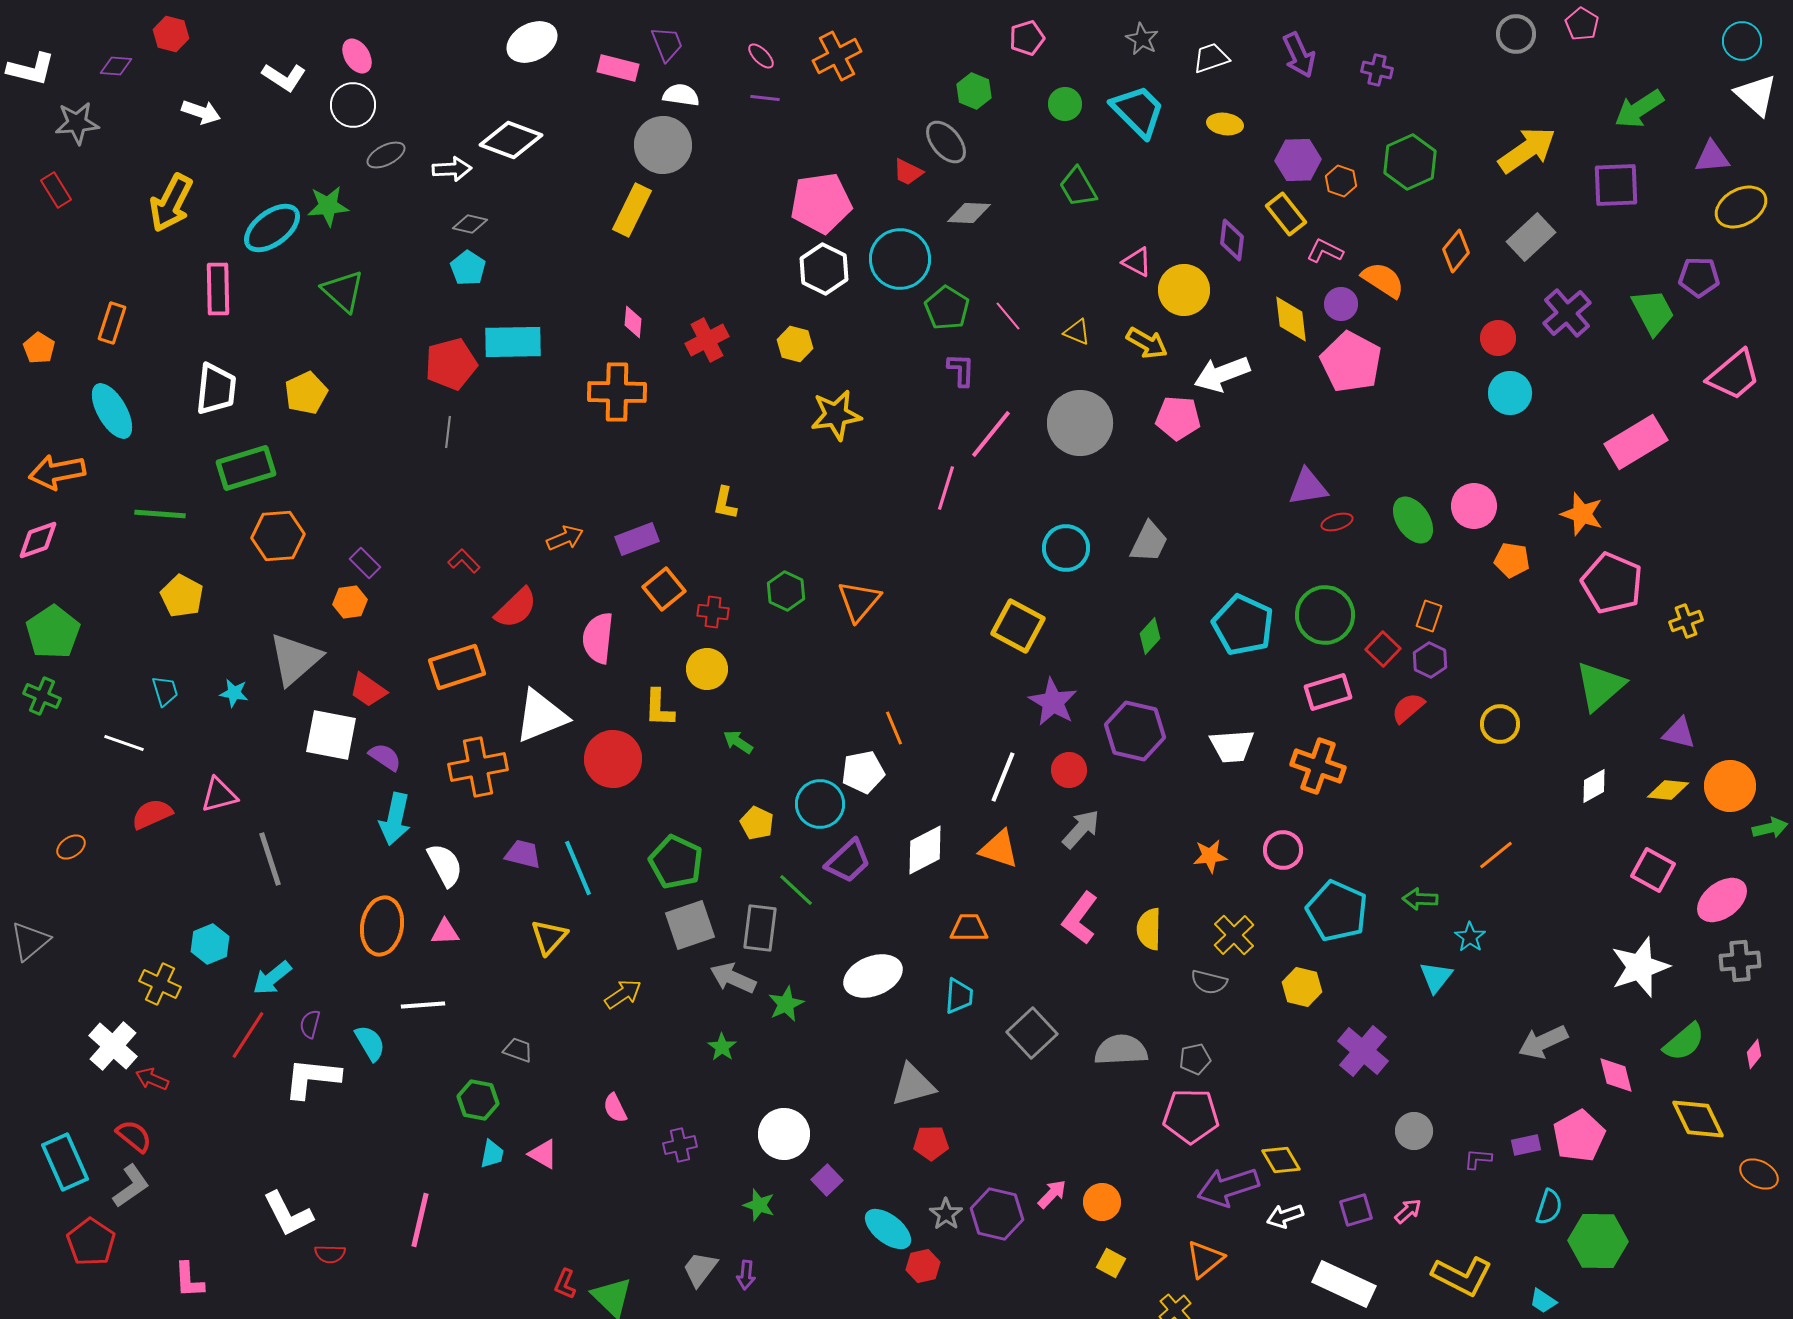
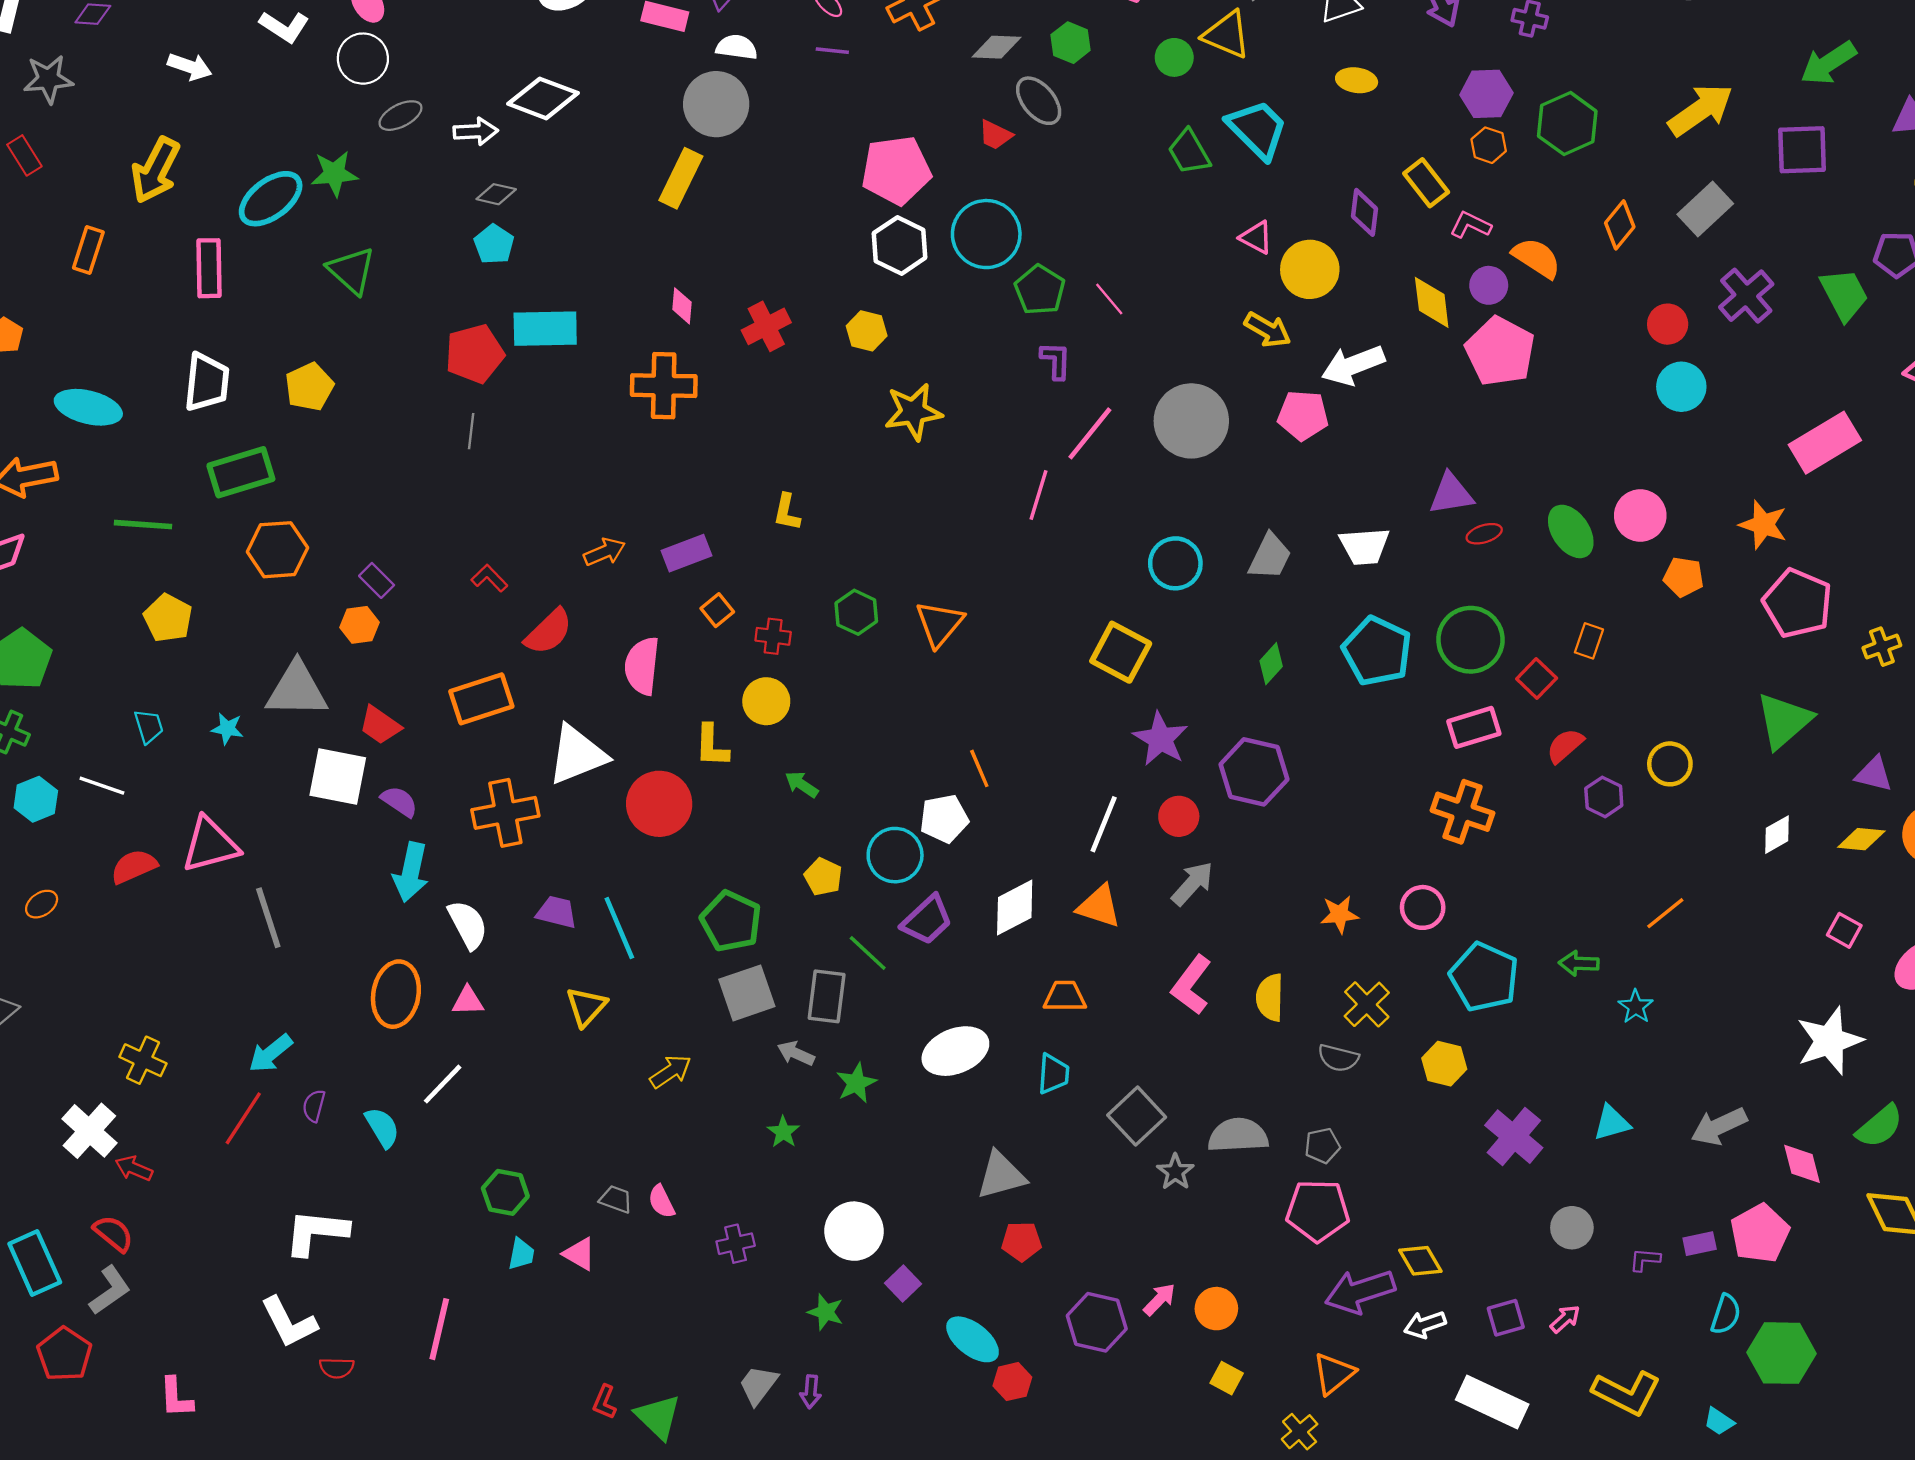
cyan trapezoid: (1138, 111) -> (1257, 129), moved
purple hexagon: (1298, 160) -> (1486, 94), moved
gray diamond: (969, 213) -> (996, 47), moved
orange rectangle: (112, 323) -> (88, 250), moved
yellow triangle: (1077, 332) -> (1227, 35), moved, size x1.6
cyan ellipse: (112, 411) -> (88, 407), turned -46
orange square: (664, 589) -> (717, 610), size x0.7
gray triangle: (295, 659) -> (297, 690), turned 42
purple hexagon: (1430, 660) -> (1604, 797), moved
white trapezoid: (1232, 746) -> (1365, 546), moved
pink triangle: (219, 795) -> (210, 845), size x1.4
pink square: (1653, 870) -> (1844, 930), size x0.7
cyan hexagon: (210, 944) -> (36, 799), moved
cyan triangle: (1436, 977) -> (1612, 1123), moved, turned 36
gray arrow: (733, 978) -> (796, 1053), size x0.7
white line: (423, 1005) -> (443, 1084), turned -42
gray trapezoid: (518, 1050) -> (616, 1199), moved
white L-shape: (312, 1078) -> (316, 1232), moved
gray star: (946, 1214) -> (1175, 1172), moved

